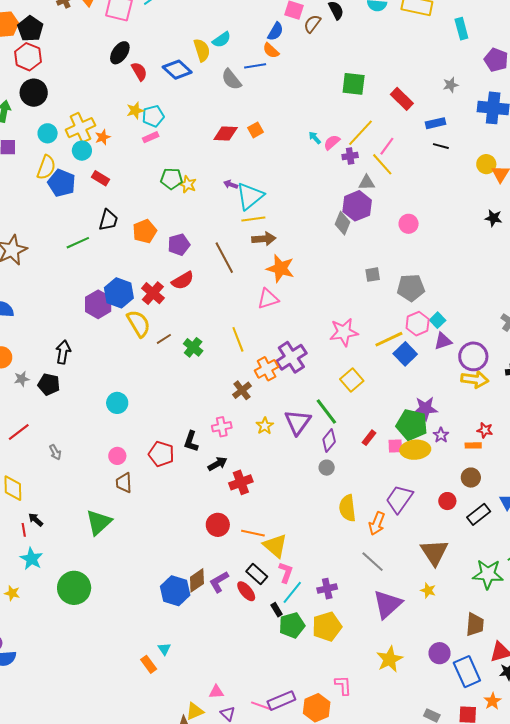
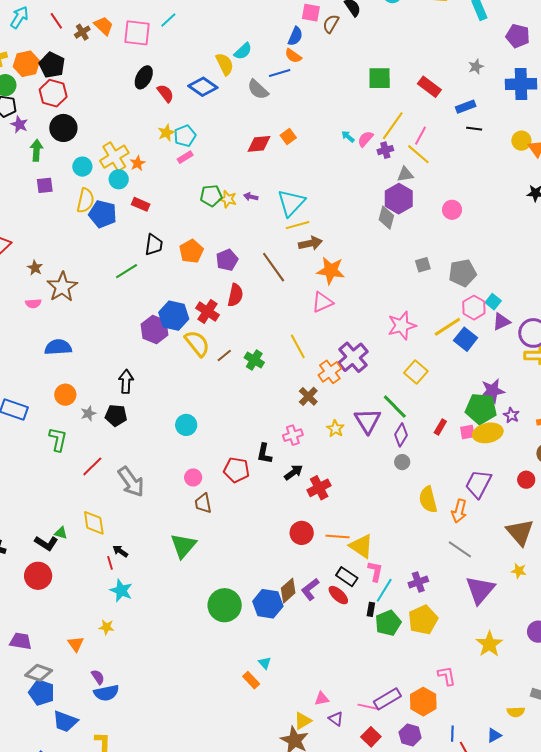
purple arrow: (231, 184) -> (251, 197), moved
red semicircle: (183, 281) -> (235, 295), turned -40
gray arrow: (55, 452) -> (131, 482), size x2.0
green circle: (74, 588) -> (225, 605), moved
black rectangle: (277, 610) -> (371, 609), turned 48

